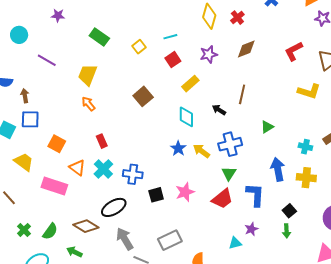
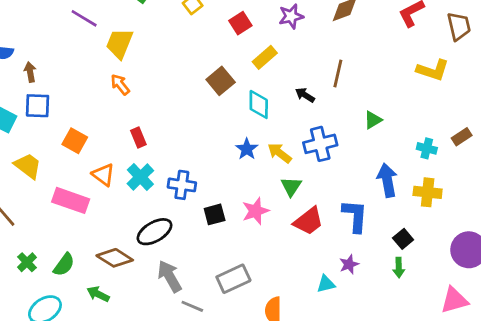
purple line: (47, 60) -> (84, 18), moved
brown square: (143, 96) -> (221, 81), moved
green triangle: (229, 173) -> (291, 186), moved

